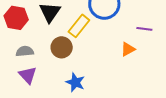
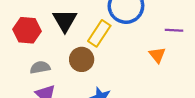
orange triangle: (128, 49) -> (157, 55), turned -35

